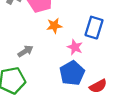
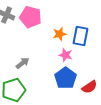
orange star: (54, 26) -> (60, 34), moved

